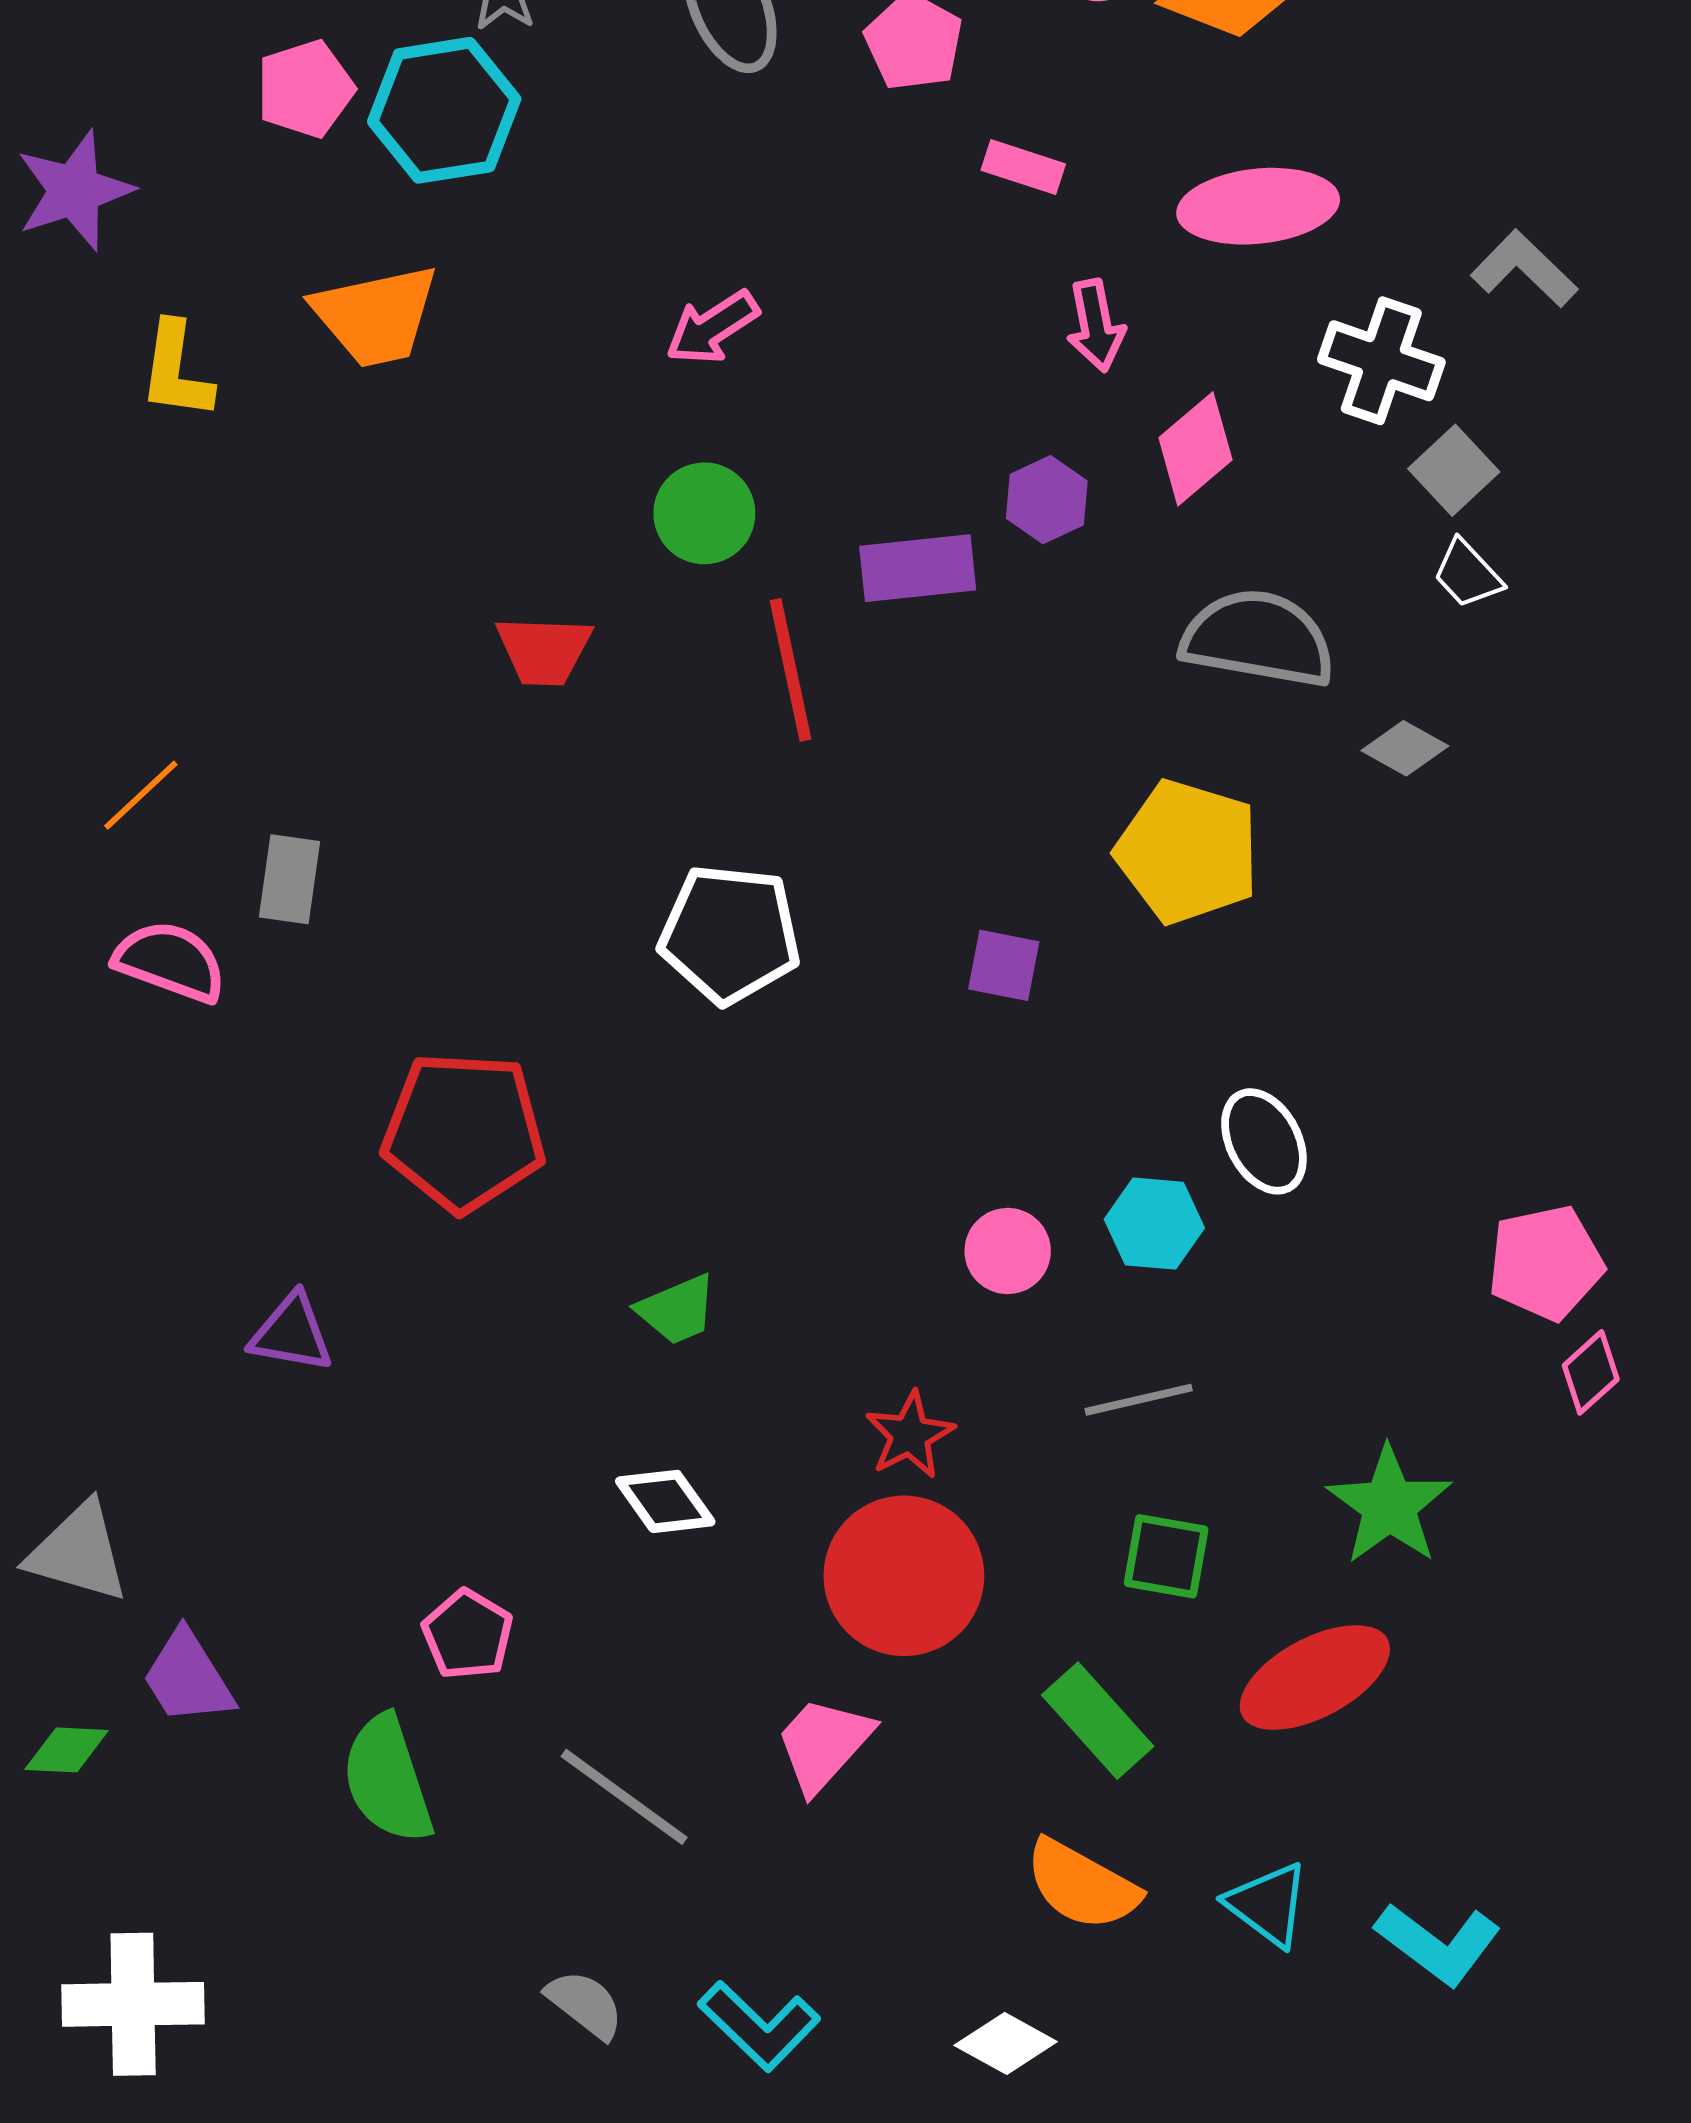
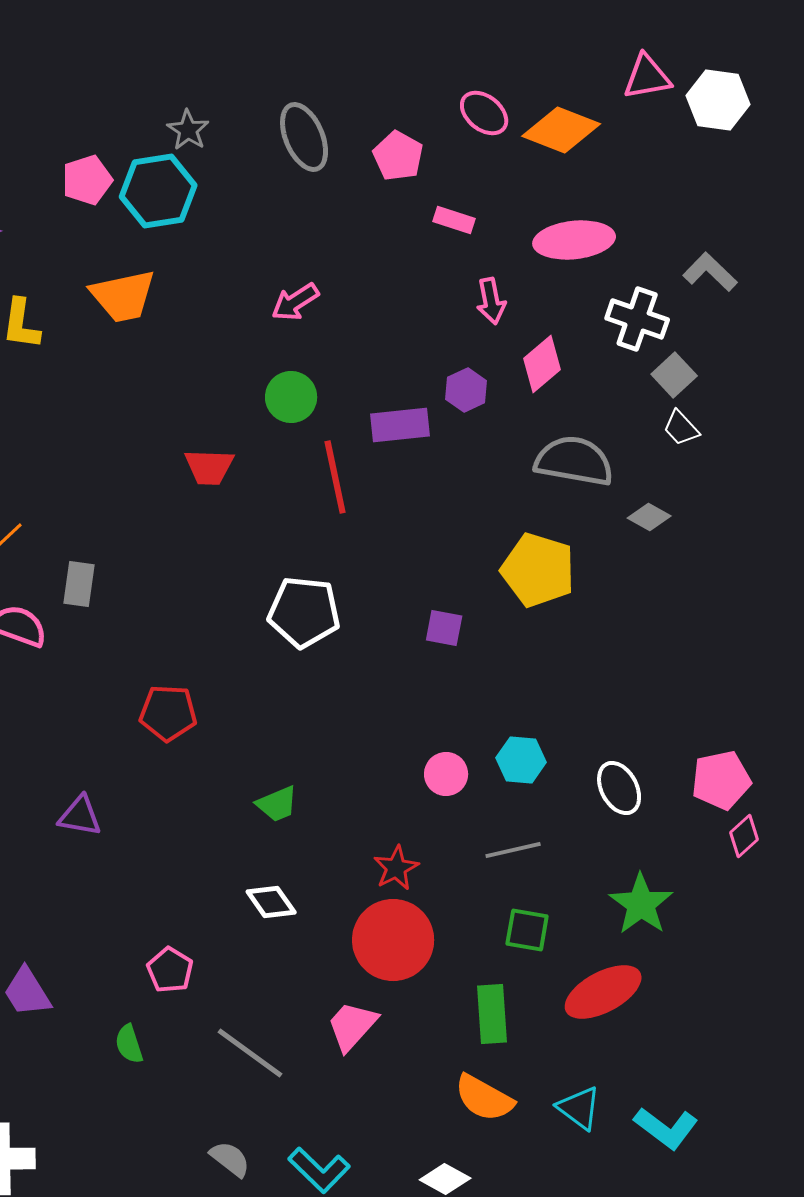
red pentagon: (464, 1132) -> (168, 713), size x0.7
white ellipse: (1264, 1141) -> (619, 788), moved
green rectangle: (1098, 1721) -> (492, 1014), turned 38
green semicircle: (387, 1779) -> (129, 1044), size x0.6

